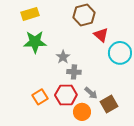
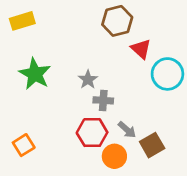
yellow rectangle: (30, 14) -> (22, 21), moved
green star: (35, 42) -> (35, 74), moved, turned 30
orange square: (40, 97) -> (24, 145), moved

